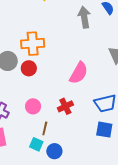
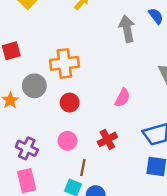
red circle: (29, 68) -> (70, 103), moved
pink semicircle: (79, 73) -> (122, 98), size x0.7

